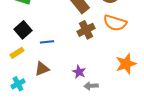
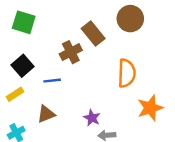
orange semicircle: (115, 23) -> (127, 73), moved, turned -105
brown cross: (86, 30) -> (71, 52), moved

